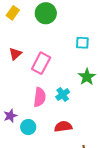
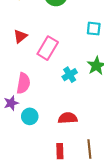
cyan cross: (63, 94) -> (70, 75), moved
pink semicircle: (40, 97) -> (23, 83), moved

